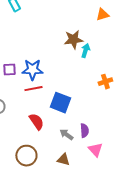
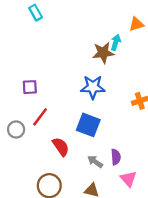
cyan arrow: (85, 51) -> (116, 42), moved
blue star: (32, 70) -> (93, 87), moved
red line: (33, 89) -> (40, 117), moved, turned -42

